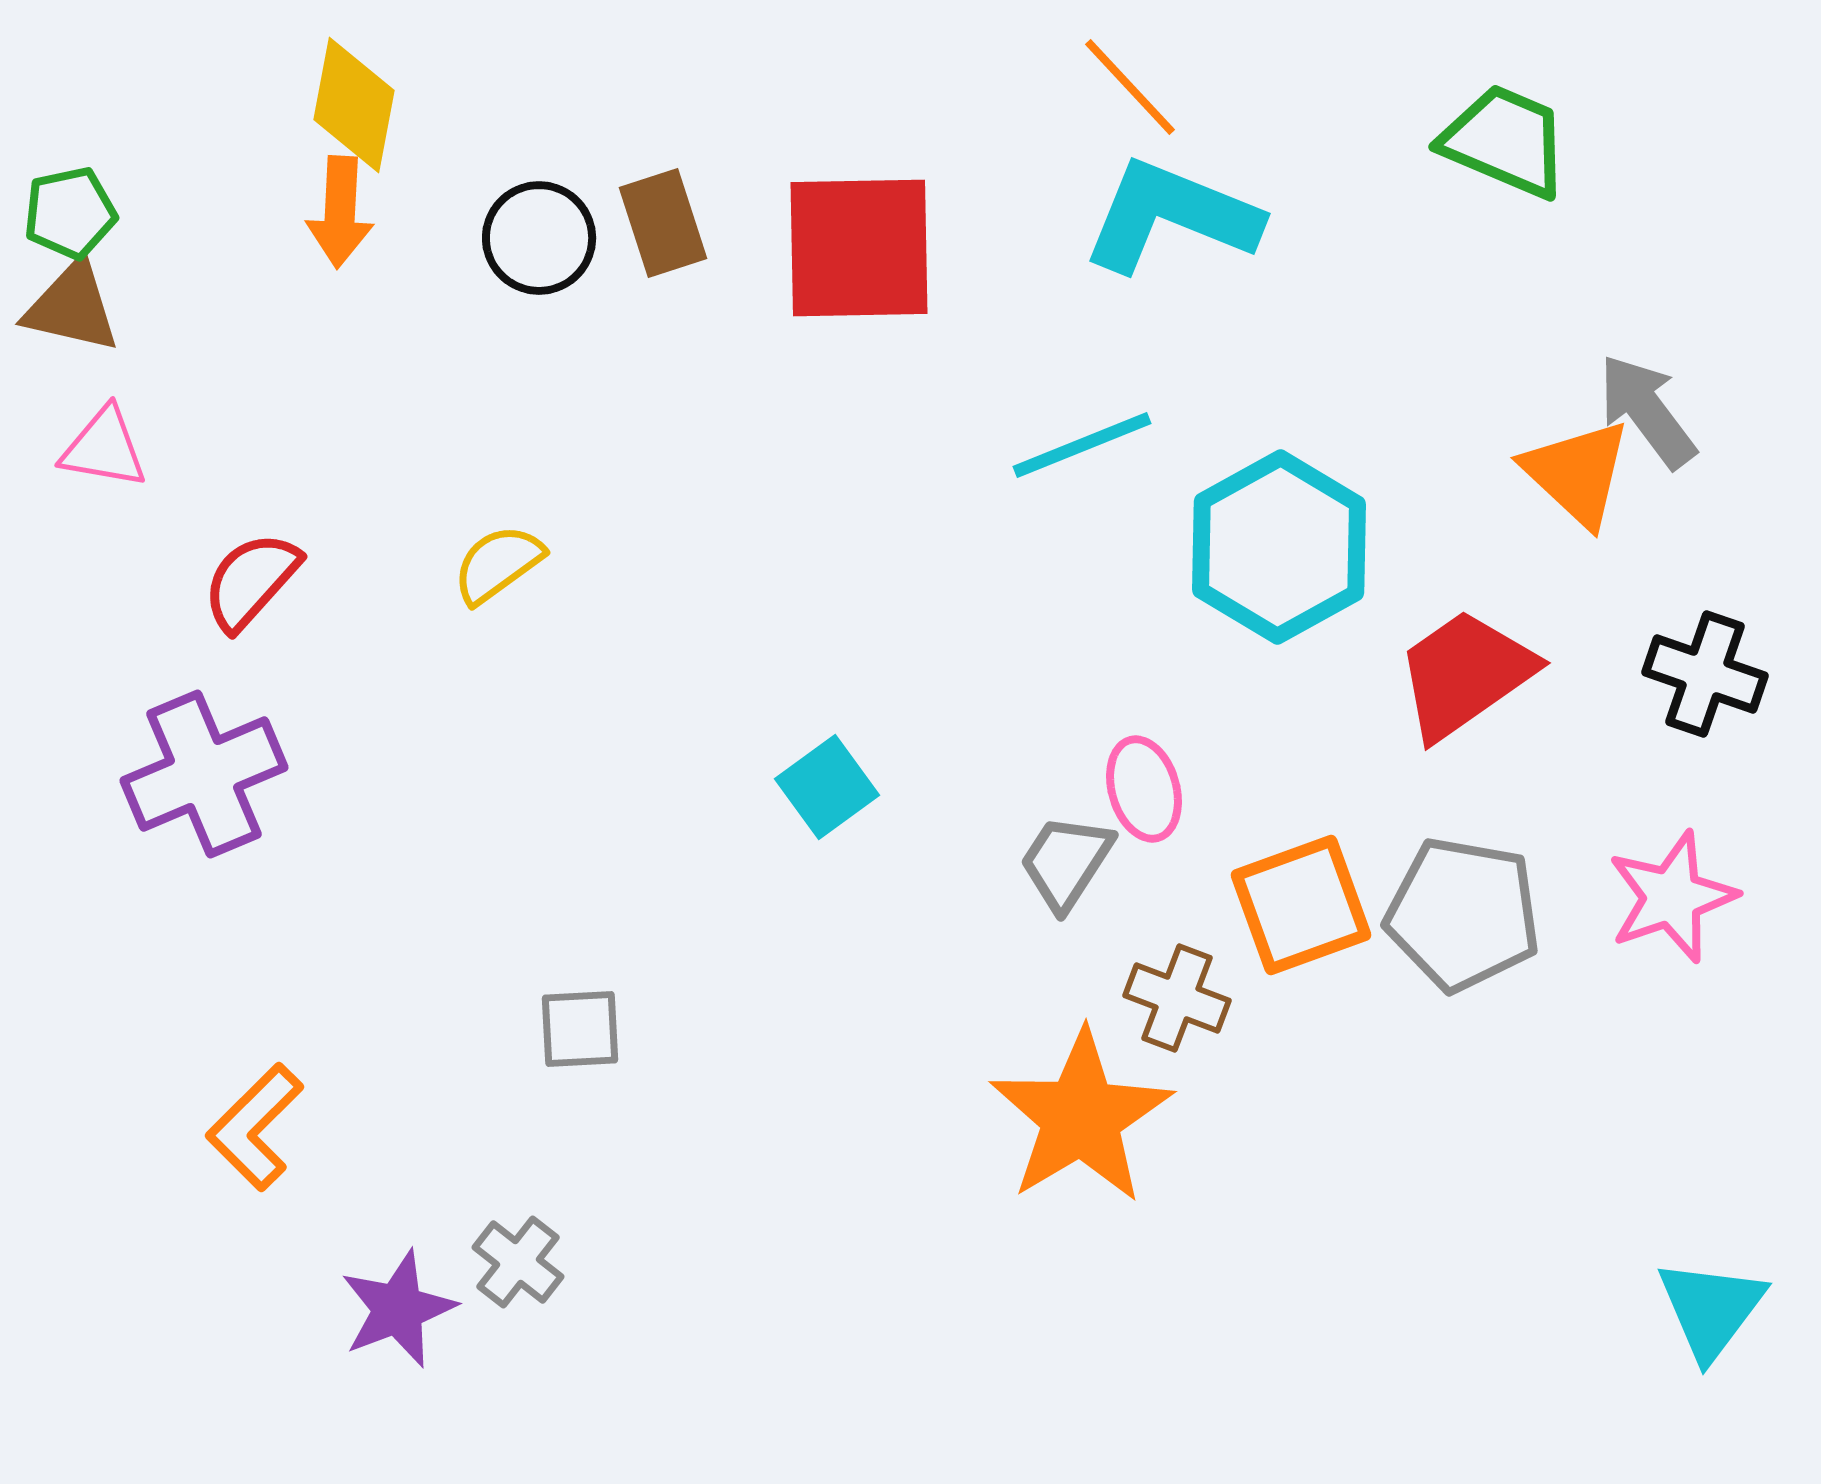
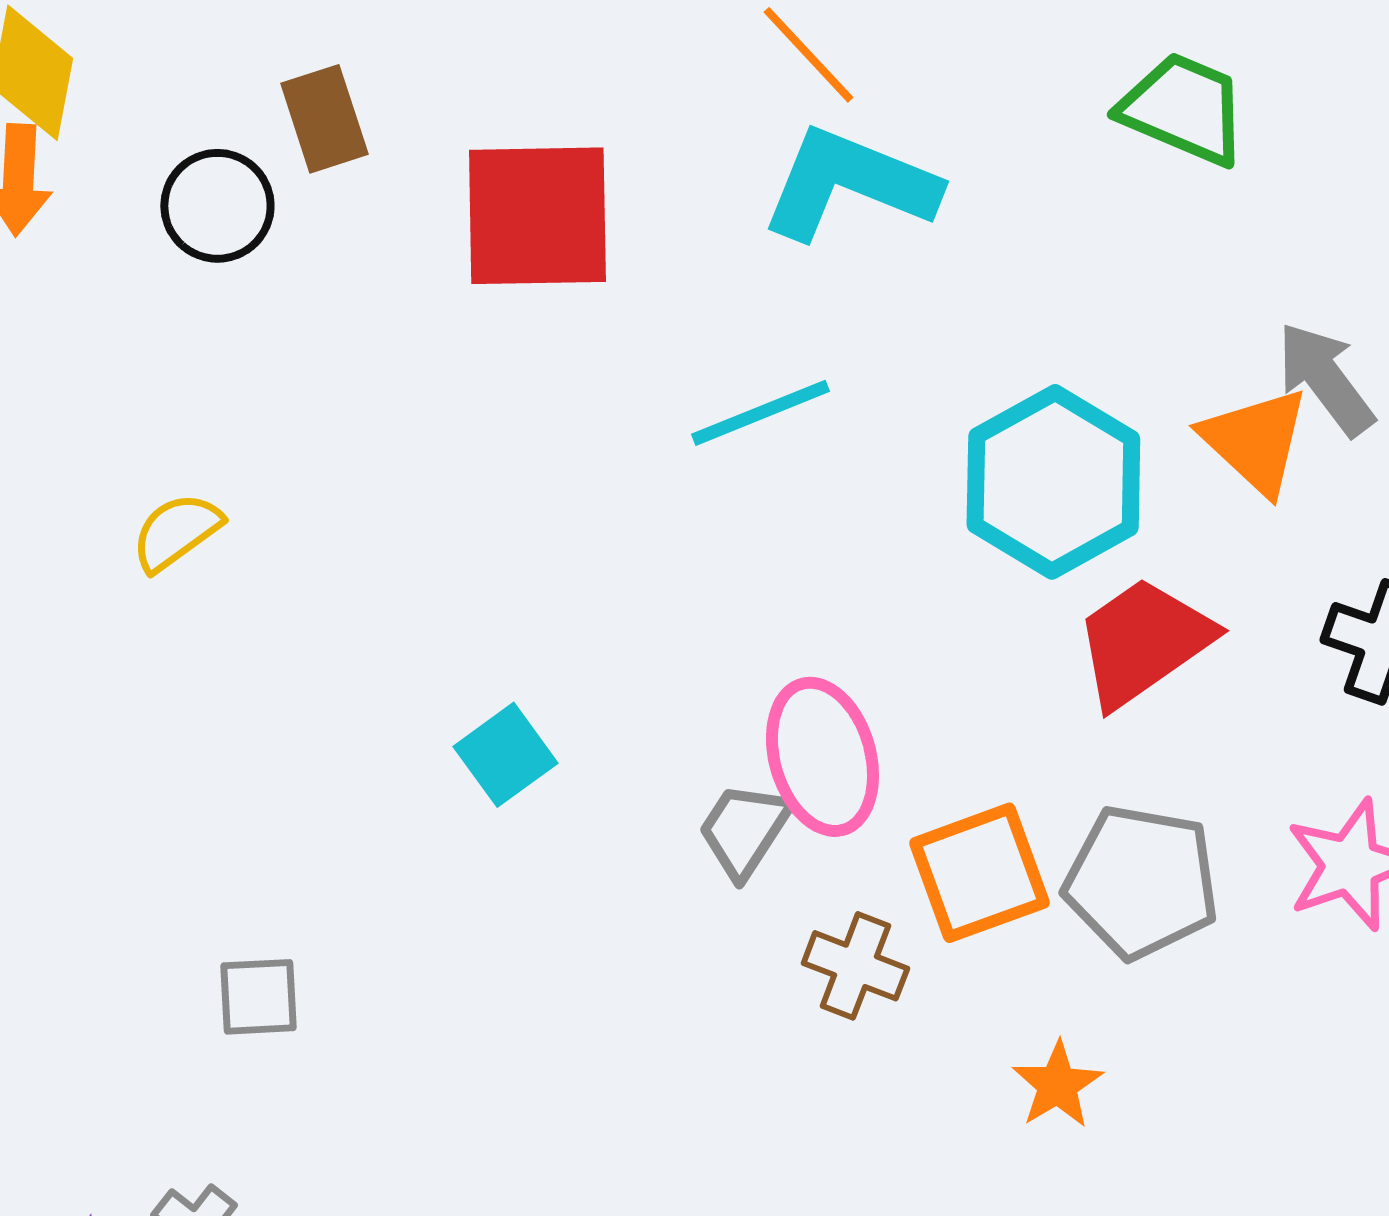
brown rectangle: (663, 223) -> (324, 119), moved
cyan hexagon: (1279, 547) -> (1053, 482), moved
pink ellipse: (1144, 789) -> (822, 757), size x1.5
orange star: (1081, 1117) -> (1057, 1085), moved, size x0.5

